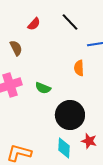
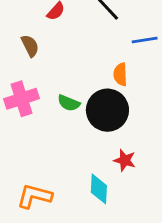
black circle: (70, 115) -> (107, 110), moved
red star: (89, 141) -> (125, 160), moved

